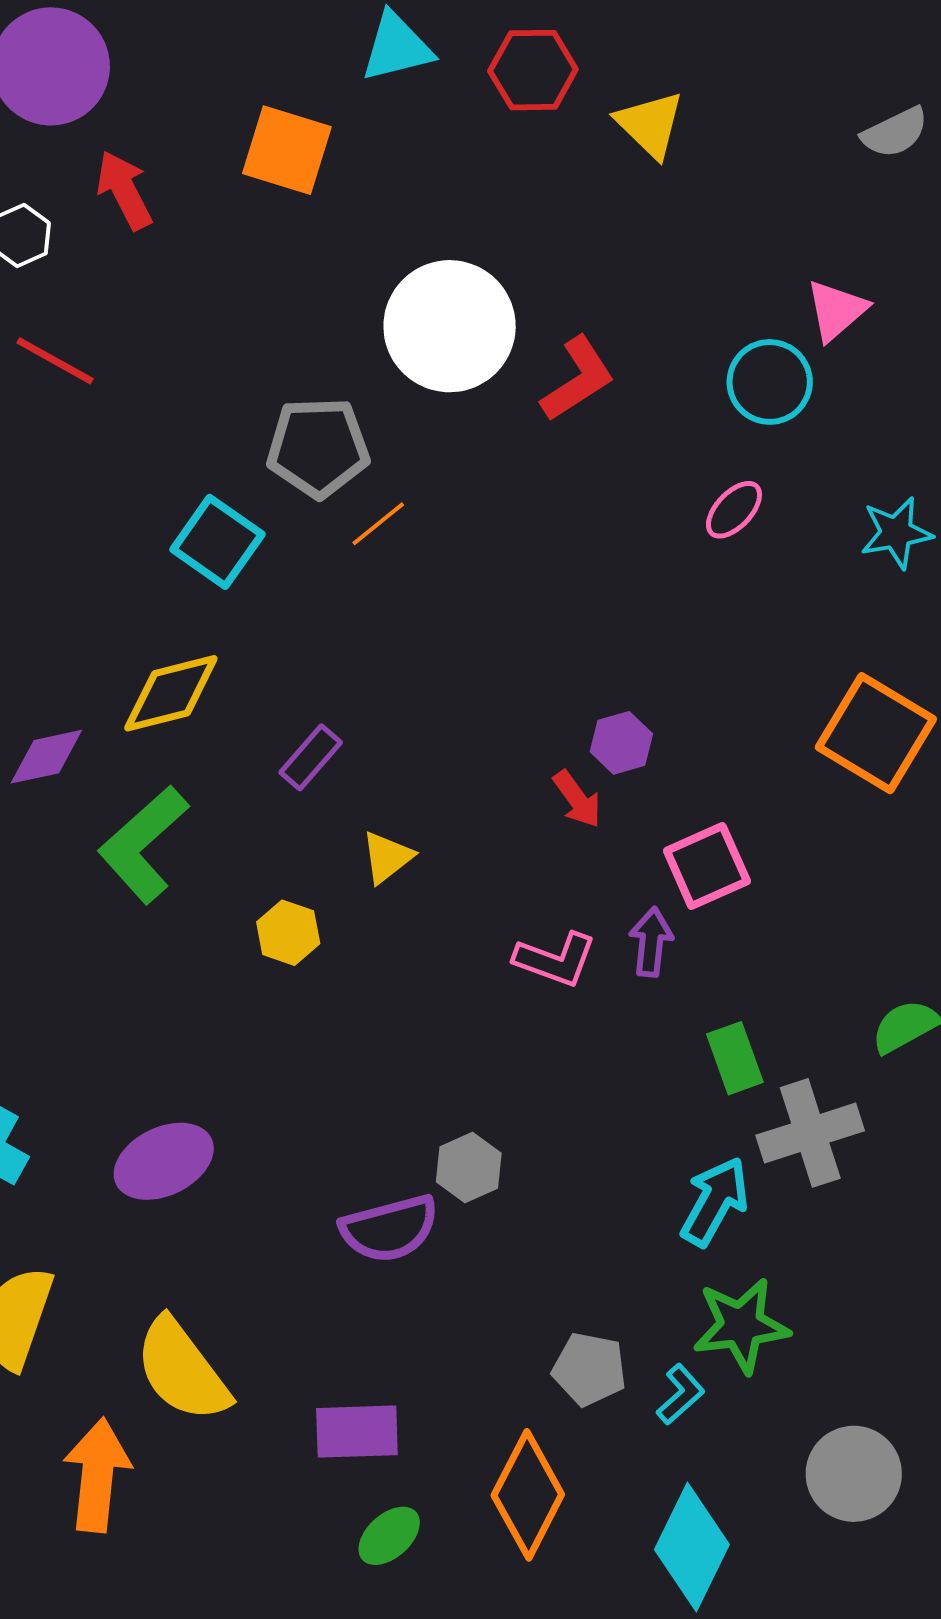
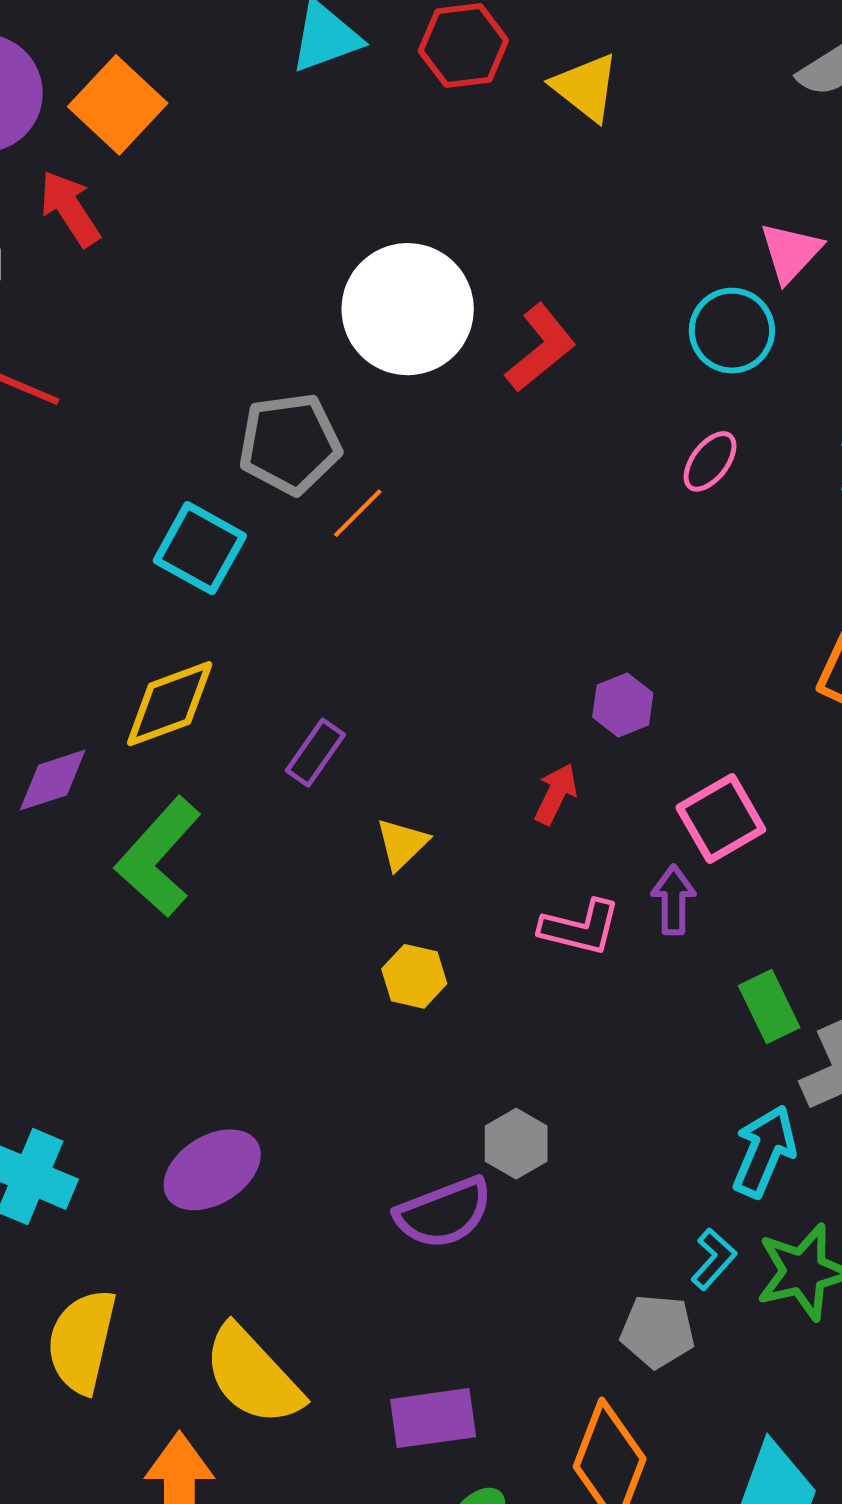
orange square: (287, 150) -> (118, 105), moved, turned 32
red arrow: (577, 799) -> (556, 794), moved, turned -112
yellow hexagon: (288, 933) -> (414, 976), moved
cyan L-shape: (681, 1394) -> (714, 1259), moved

